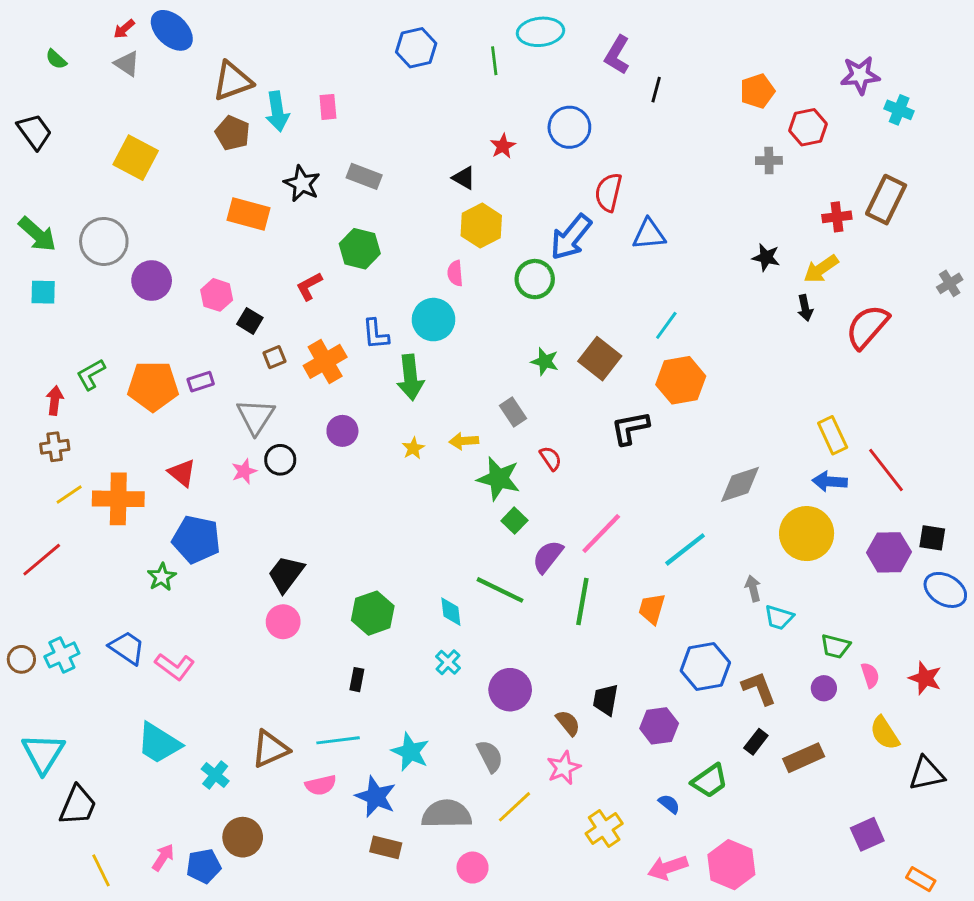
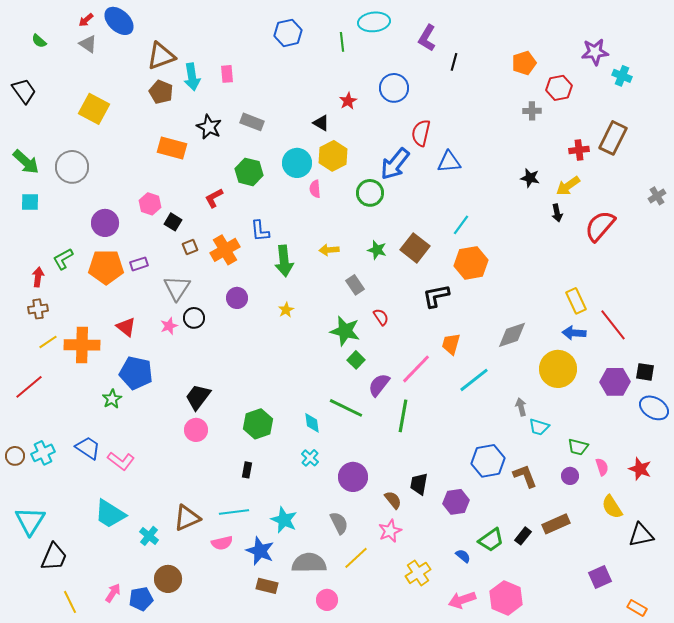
purple circle: (152, 281) -> (105, 223), moved
cyan circle: (434, 320) -> (297, 163), moved
yellow arrow: (464, 441) -> (329, 250), moved
orange trapezoid: (652, 609) -> (451, 344), moved
black rectangle: (756, 742) -> (523, 536), moved

